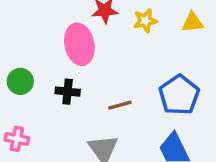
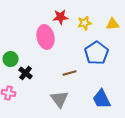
black cross: (68, 92) -> (26, 73), moved, turned 32
blue pentagon: (179, 95) -> (97, 53), moved

